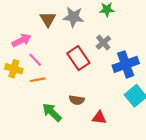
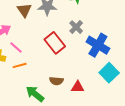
blue cross: (126, 64) -> (98, 45), turned -35
red triangle: (99, 118) -> (78, 87), moved

